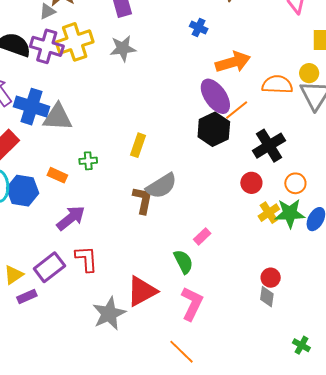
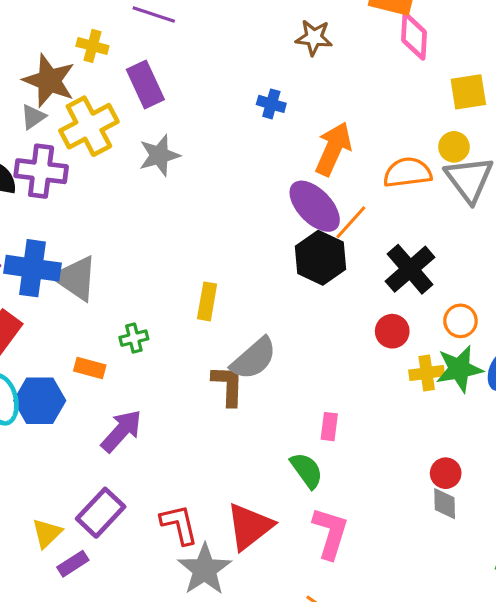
yellow cross: (75, 42) -> (89, 126), moved
orange arrow: (233, 62) -> (333, 149), turned -40
gray triangle: (58, 117) -> (76, 278), turned 40
yellow cross: (269, 213) -> (427, 373), turned 35
pink rectangle: (202, 236) -> (329, 427), turned -30
red L-shape: (86, 259) -> (179, 524), moved

